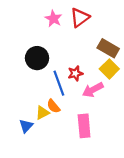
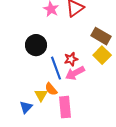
pink arrow: (93, 90) -> (75, 73), moved
yellow triangle: (42, 113) -> (41, 95), turned -32
pink rectangle: (84, 126) -> (65, 107), moved

